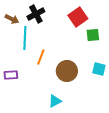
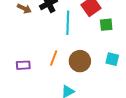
cyan line: (25, 38) -> (68, 23), moved
orange line: (41, 57) -> (54, 58), moved

